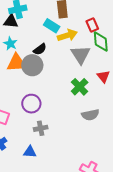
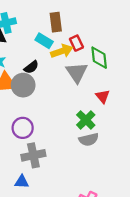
red rectangle: (92, 25) -> (76, 43), moved
green cross: (80, 87) -> (86, 120), moved
gray cross: (41, 128) -> (33, 155), size x1.5

